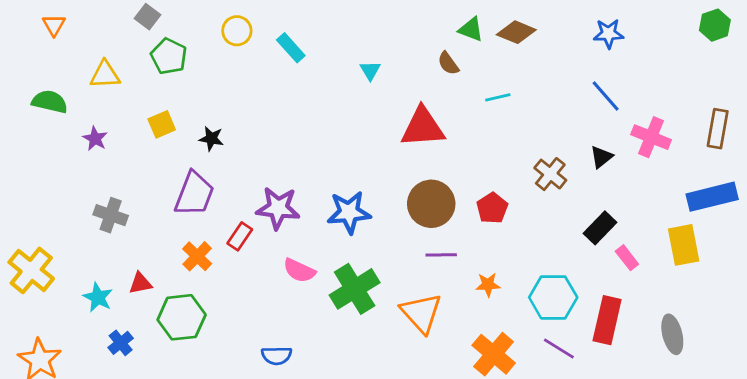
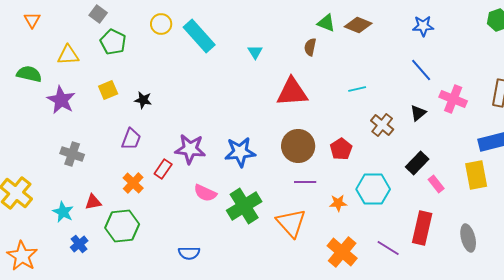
cyan rectangle: (291, 48) -> (199, 36), size x1.6
brown semicircle: (448, 63) -> (310, 47), turned 48
cyan line: (498, 97) -> (357, 89), moved
purple star: (95, 139) -> (61, 100), size x1.6
purple trapezoid: (194, 194) -> (131, 139), size x0.7
cyan hexagon: (553, 297) -> (373, 189), moved

